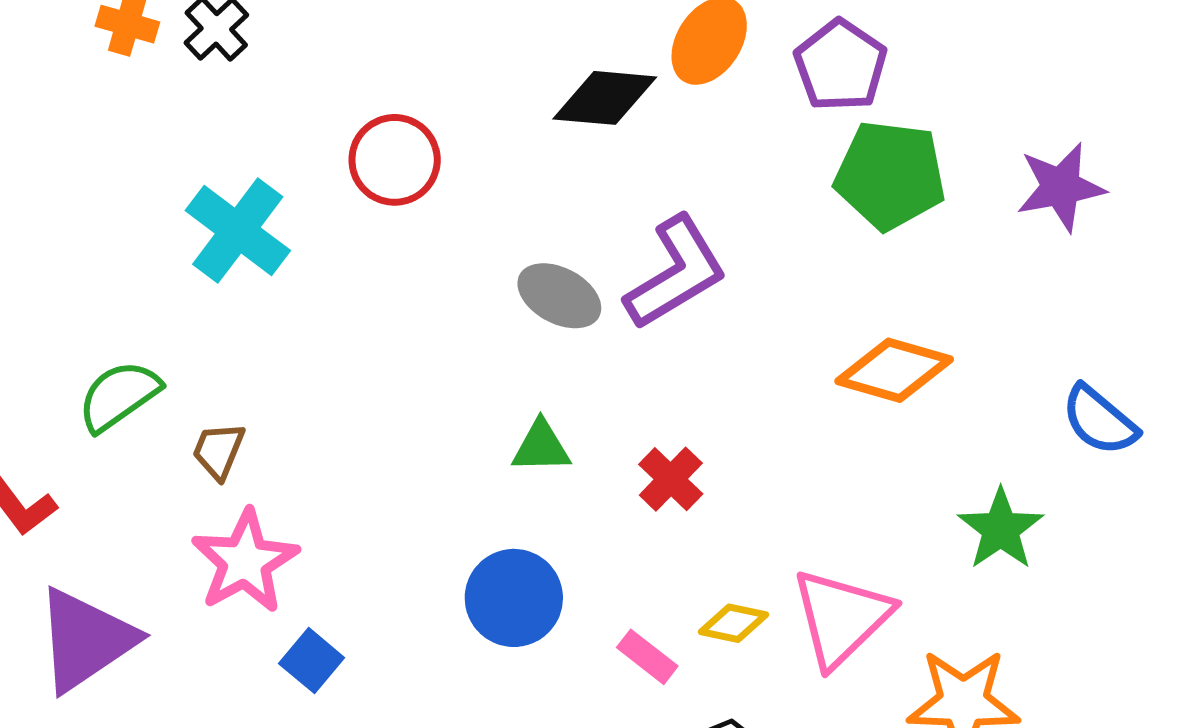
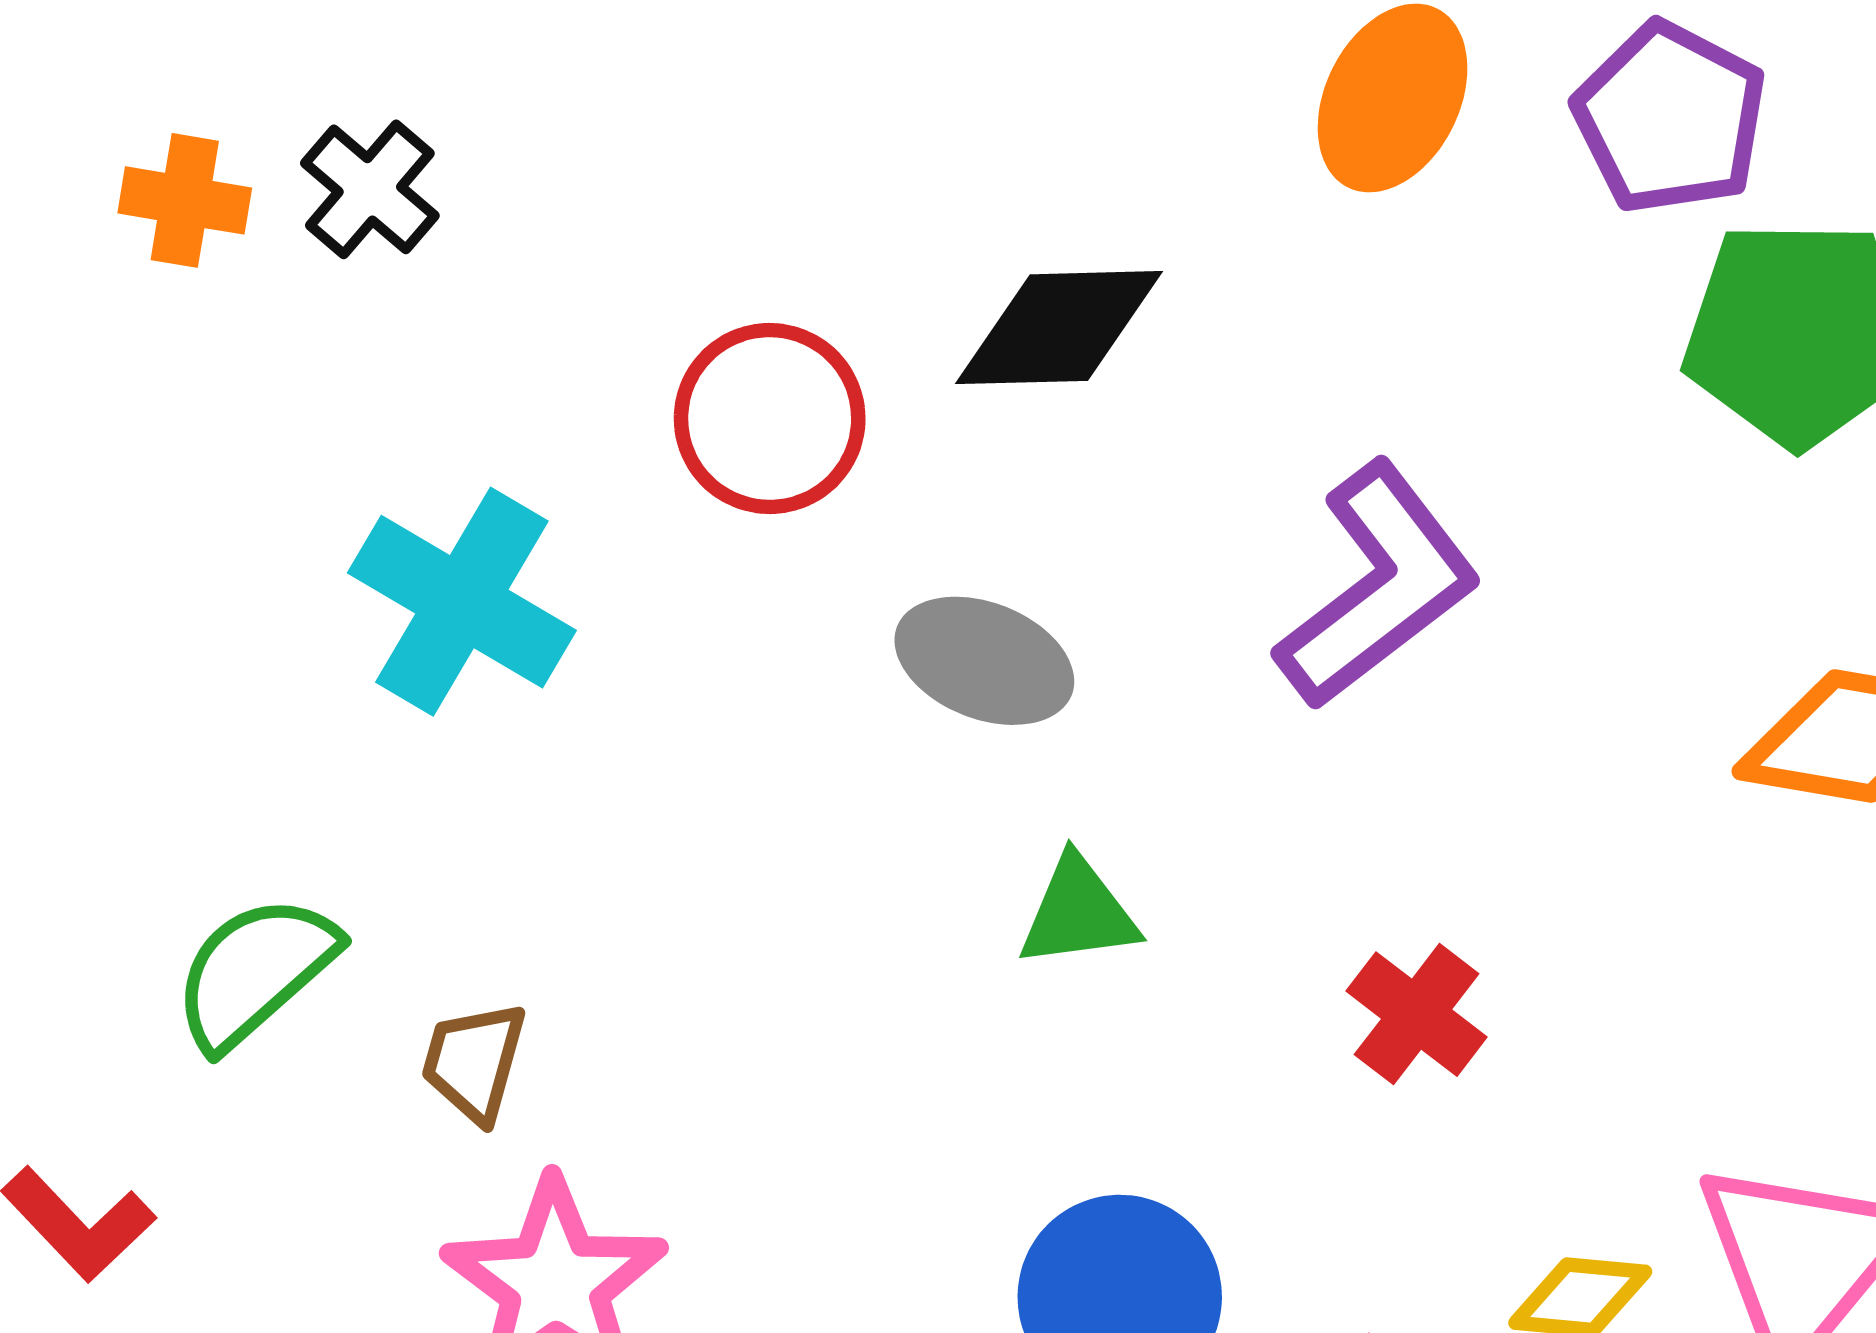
black diamond: (605, 98) -> (1059, 328), moved
gray ellipse: (559, 296) -> (984, 661), moved
green triangle: (541, 447) -> (1078, 913), moved

